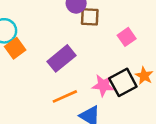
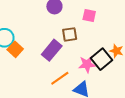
brown square: (90, 17) -> (70, 34), moved
pink square: (127, 37) -> (89, 15), moved, turned -32

